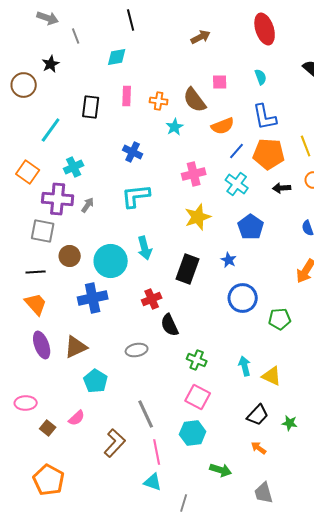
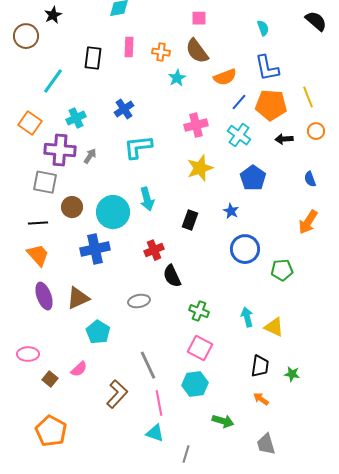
pink square: (220, 82) -> (199, 18), moved
blue cross: (133, 152) -> (124, 109), moved, turned 30
black rectangle: (188, 269) -> (190, 220), size x0.7
black trapezoid: (258, 415) -> (260, 366), turned -35

